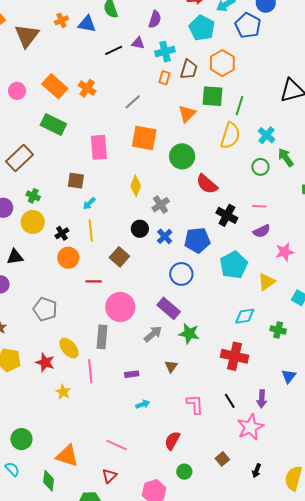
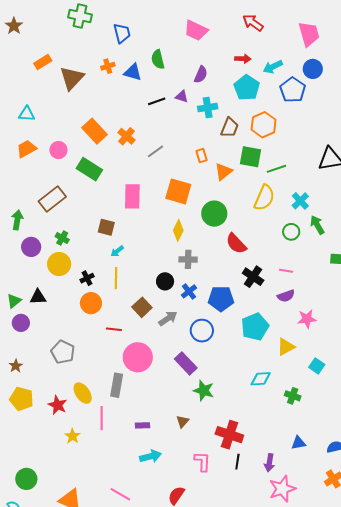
orange rectangle: (164, 78) -> (201, 156), moved, turned -40
pink circle: (17, 91) -> (58, 150), moved
gray line: (133, 102) -> (155, 151), moved
green line: (239, 106) -> (276, 169), turned 48
yellow diamond: (136, 186) -> (178, 230), moved
gray cross: (161, 205) -> (188, 259), turned 30
gray arrow: (153, 334) -> (168, 318), moved
red cross: (234, 356) -> (229, 435), moved
blue triangle: (289, 376) -> (298, 443), turned 35
black line: (230, 401) -> (237, 462), turned 35
cyan arrow: (143, 404) -> (150, 456), size x1.5
pink star: (250, 427) -> (282, 489), moved

